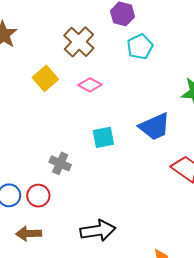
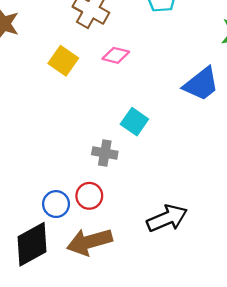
cyan square: (103, 137) -> (134, 122), moved, turned -30
brown arrow: (29, 234) -> (89, 242), size x1.5

